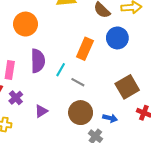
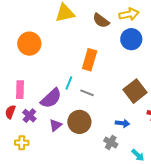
blue circle: (117, 38) -> (131, 39), moved
purple semicircle: (38, 61) -> (51, 98), moved, turned 55
brown circle: (81, 113) -> (79, 122), moved

